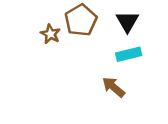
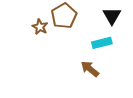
black triangle: (127, 21) -> (112, 16), moved

